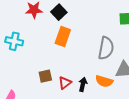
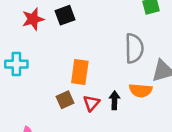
black square: (59, 12) -> (65, 15), turned 35
orange rectangle: (63, 36) -> (80, 72), moved

